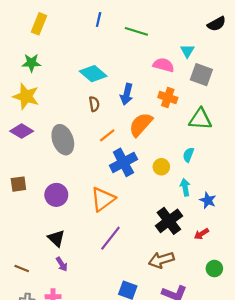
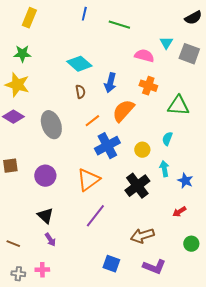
gray square: (201, 75) -> (189, 54), moved
black cross: (169, 221) -> (137, 186), moved

